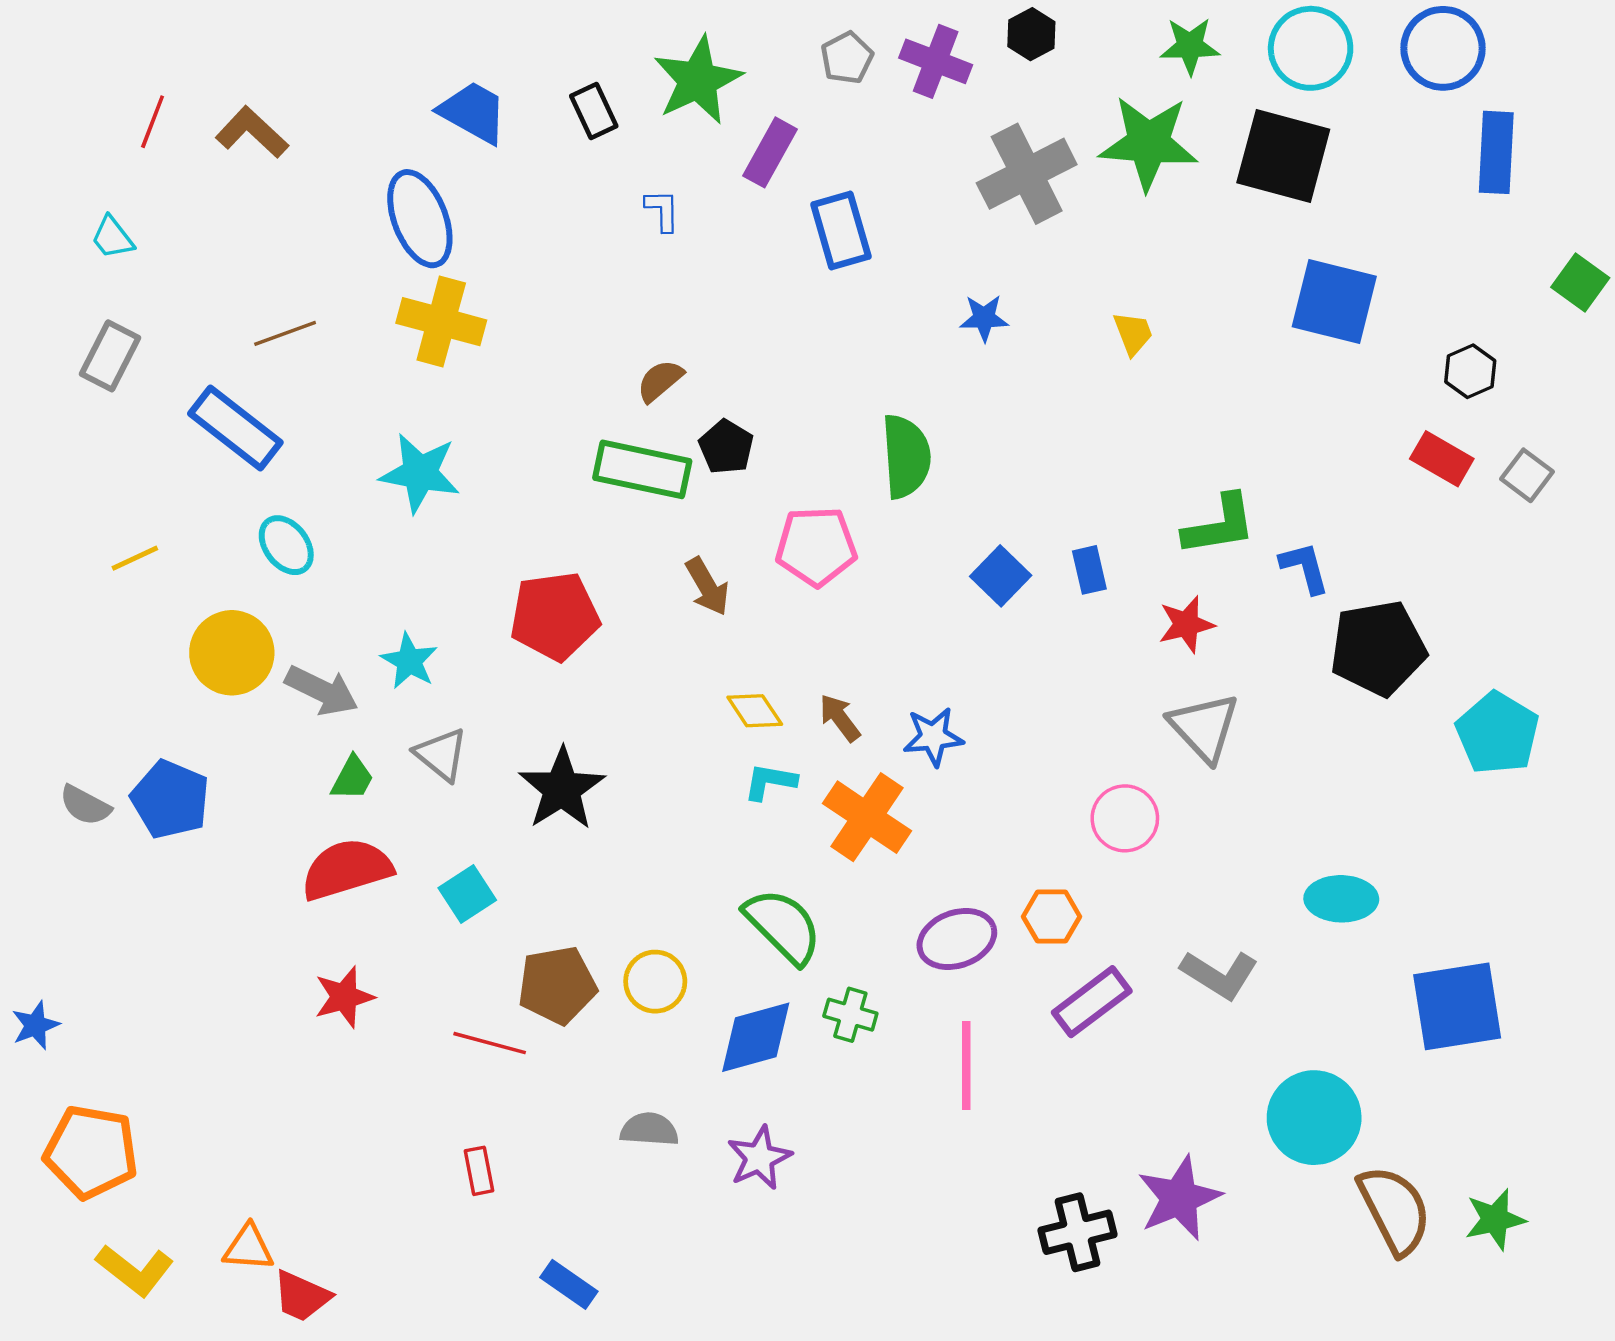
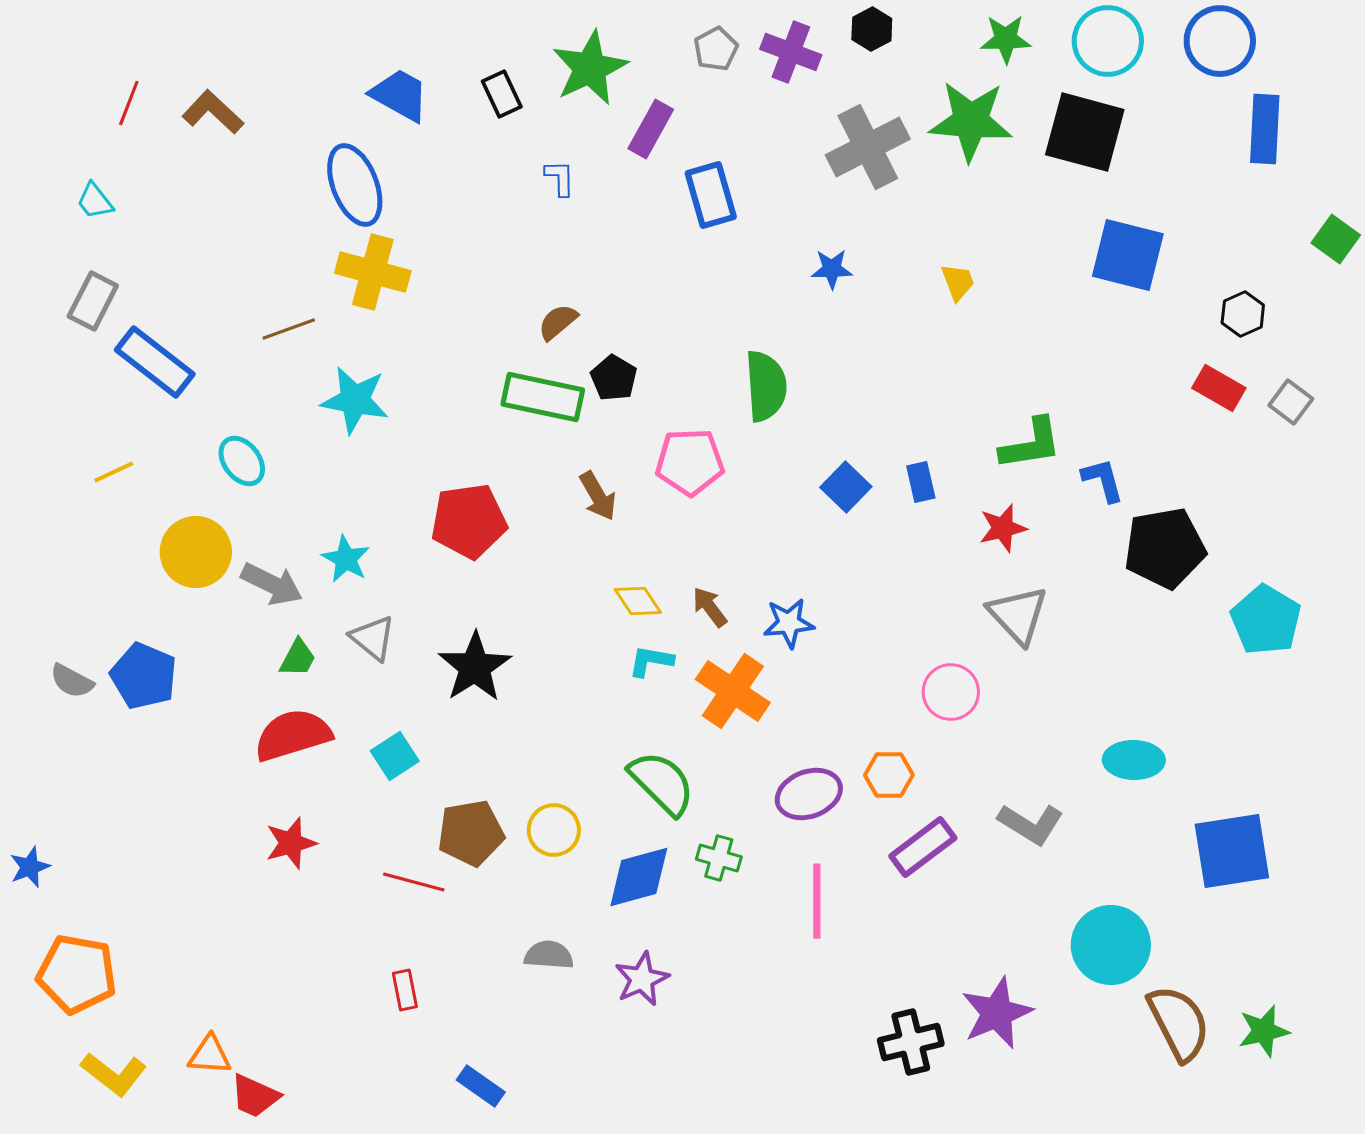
brown line: (285, 333) -> (289, 329), moved
blue rectangle: (235, 428) -> (155, 362), moved

